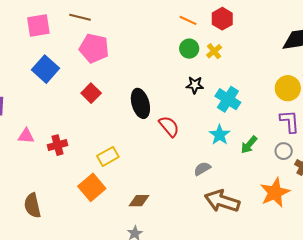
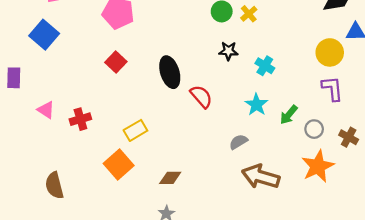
blue square: (46, 69) -> (44, 35), moved
cyan cross: (228, 99) -> (265, 66), size x0.7
pink triangle: (26, 136) -> (46, 110), turned 30
gray circle: (284, 151) -> (314, 129), moved

